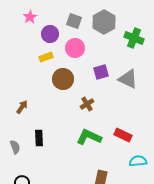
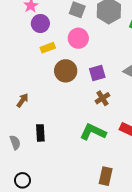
purple circle: (50, 34) -> (40, 23), moved
purple square: (101, 72) -> (97, 73), moved
brown cross: (87, 104) -> (102, 98), moved

